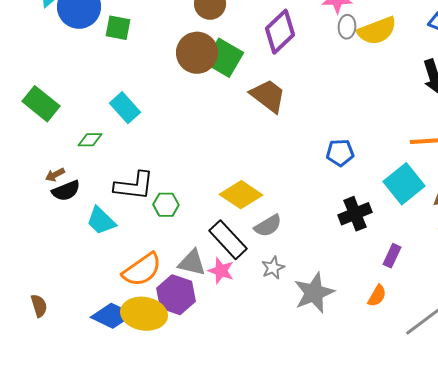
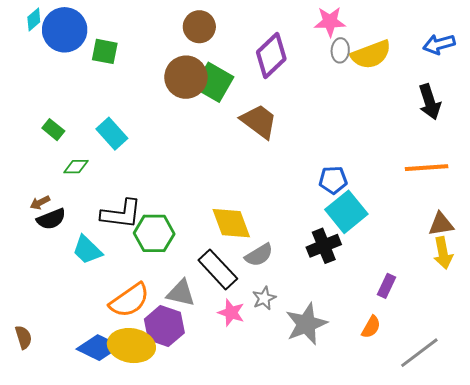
green rectangle: (41, 104) -> (53, 130), moved, size x0.6
cyan square: (404, 184) -> (346, 212), moved
yellow diamond: (241, 195) -> (231, 223), turned 36
green hexagon: (166, 205) -> (154, 233), size x1.5
black cross: (355, 214) -> (324, 246), moved
pink star: (221, 271) -> (231, 313), moved

